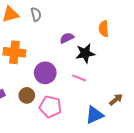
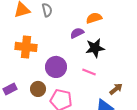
orange semicircle: (104, 29) -> (94, 18), moved, turned 77
brown arrow: (116, 99) -> (116, 89), moved

